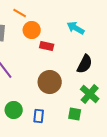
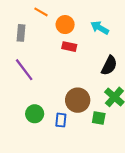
orange circle: (32, 30) -> (65, 25), moved
brown circle: (50, 82) -> (78, 100), moved

